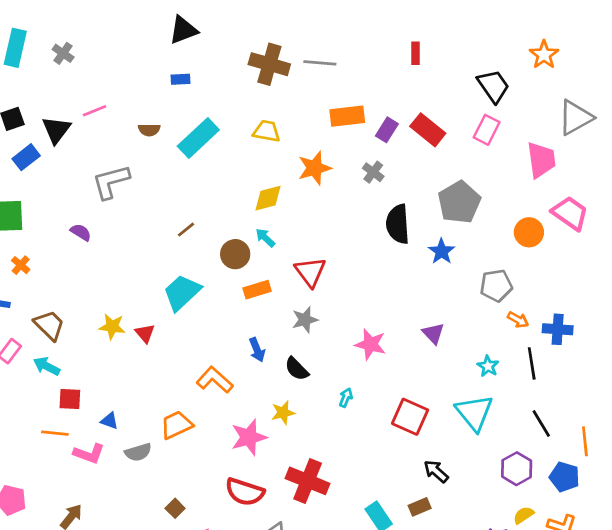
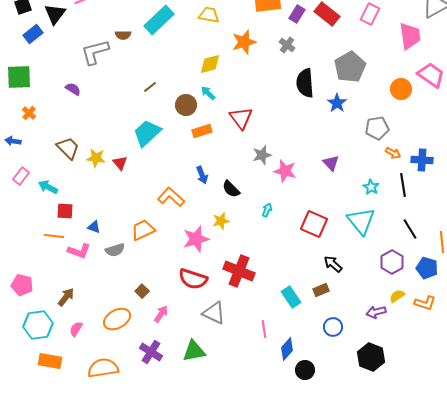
brown semicircle: (149, 130) -> (123, 35), moved
gray star: (305, 320) -> (262, 155), moved
brown trapezoid: (49, 325) -> (68, 148), moved

